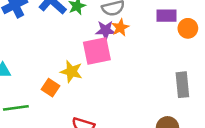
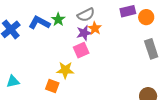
pink square: (97, 51) -> (81, 50), size x0.7
gray rectangle: (182, 85) -> (151, 49), moved

